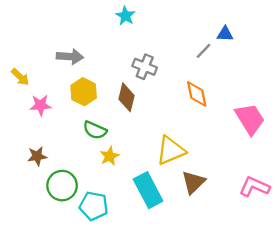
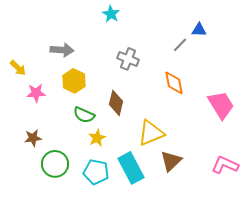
brown diamond: (127, 97) -> (116, 103), moved
cyan pentagon: (94, 206) -> (96, 172), moved

